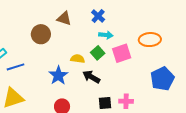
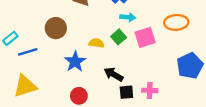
brown circle: (41, 34) -> (56, 28), moved
black arrow: (91, 77) -> (114, 74), moved

